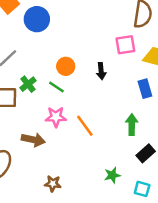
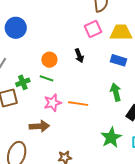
green cross: (28, 84) -> (23, 82), turned 32
blue rectangle: (145, 89) -> (119, 60), turned -42
orange line: (85, 126) -> (78, 104), turned -30
green star: (112, 175) -> (111, 138), size x1.5

